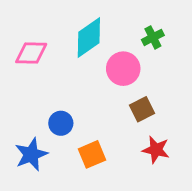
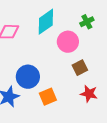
blue circle: (61, 123) -> (28, 77), size x1.5

